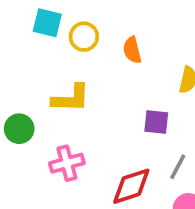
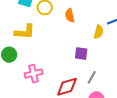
yellow L-shape: (71, 98) -> (25, 32), moved

